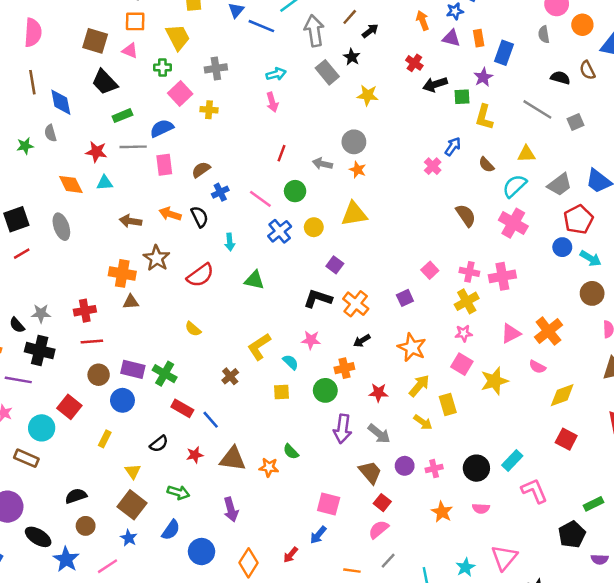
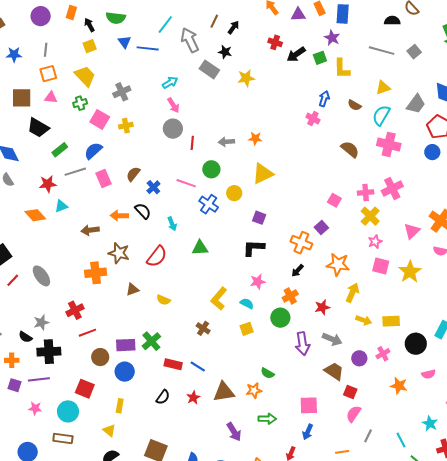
gray circle: (354, 142) -> (173, 129), moved
gray ellipse: (61, 227) -> (41, 276), moved
brown triangle: (131, 302) -> (132, 289), moved
orange cross: (356, 304) -> (301, 243), moved
green cross: (165, 374) -> (151, 341), turned 36
yellow rectangle: (448, 404) -> (391, 321), moved, turned -60
yellow triangle: (133, 471) -> (109, 430), moved
green arrow: (178, 492) -> (267, 419), moved

